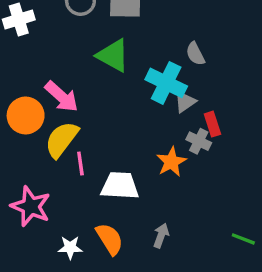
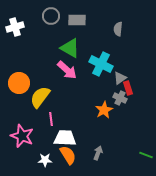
gray semicircle: (195, 54) -> (118, 29), moved, turned 32
pink arrow: (62, 97) -> (67, 70), moved
gray triangle: (185, 102) -> (120, 78), moved
pink line: (80, 164) -> (51, 119), moved
white trapezoid: (120, 186) -> (65, 138), moved

